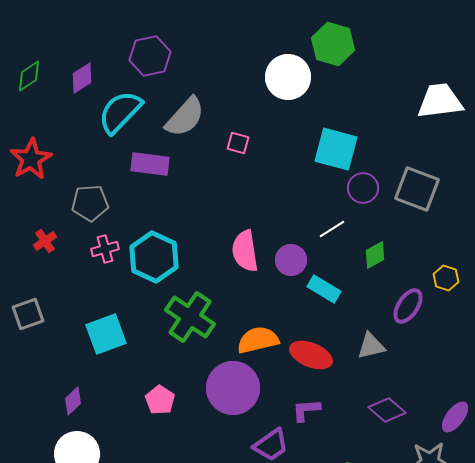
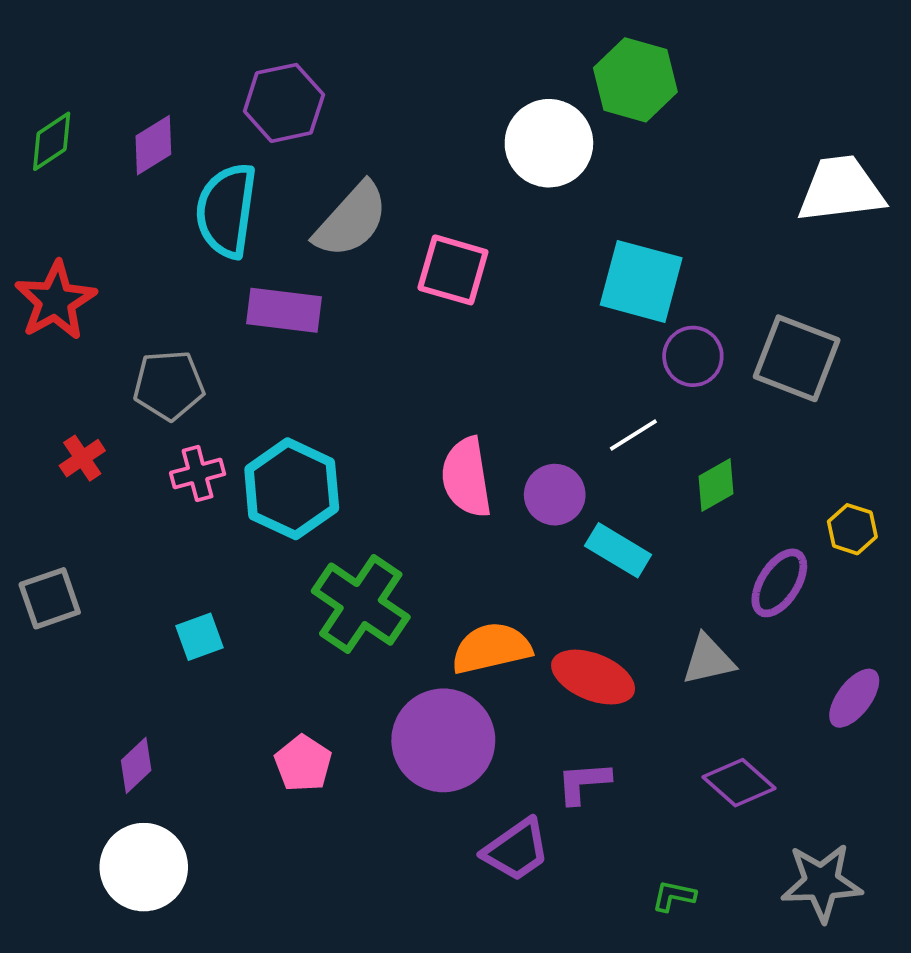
cyan semicircle: (120, 112) -> (226, 210), turned -36
pink square: (238, 143) -> (453, 270), size x1.6
cyan square: (106, 334) -> (199, 637), size x0.6
purple ellipse: (455, 417) -> (854, 698), moved

